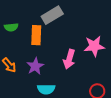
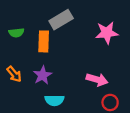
pink star: (94, 46) -> (107, 33), moved
pink arrow: (69, 59) -> (97, 80), moved, turned -90

